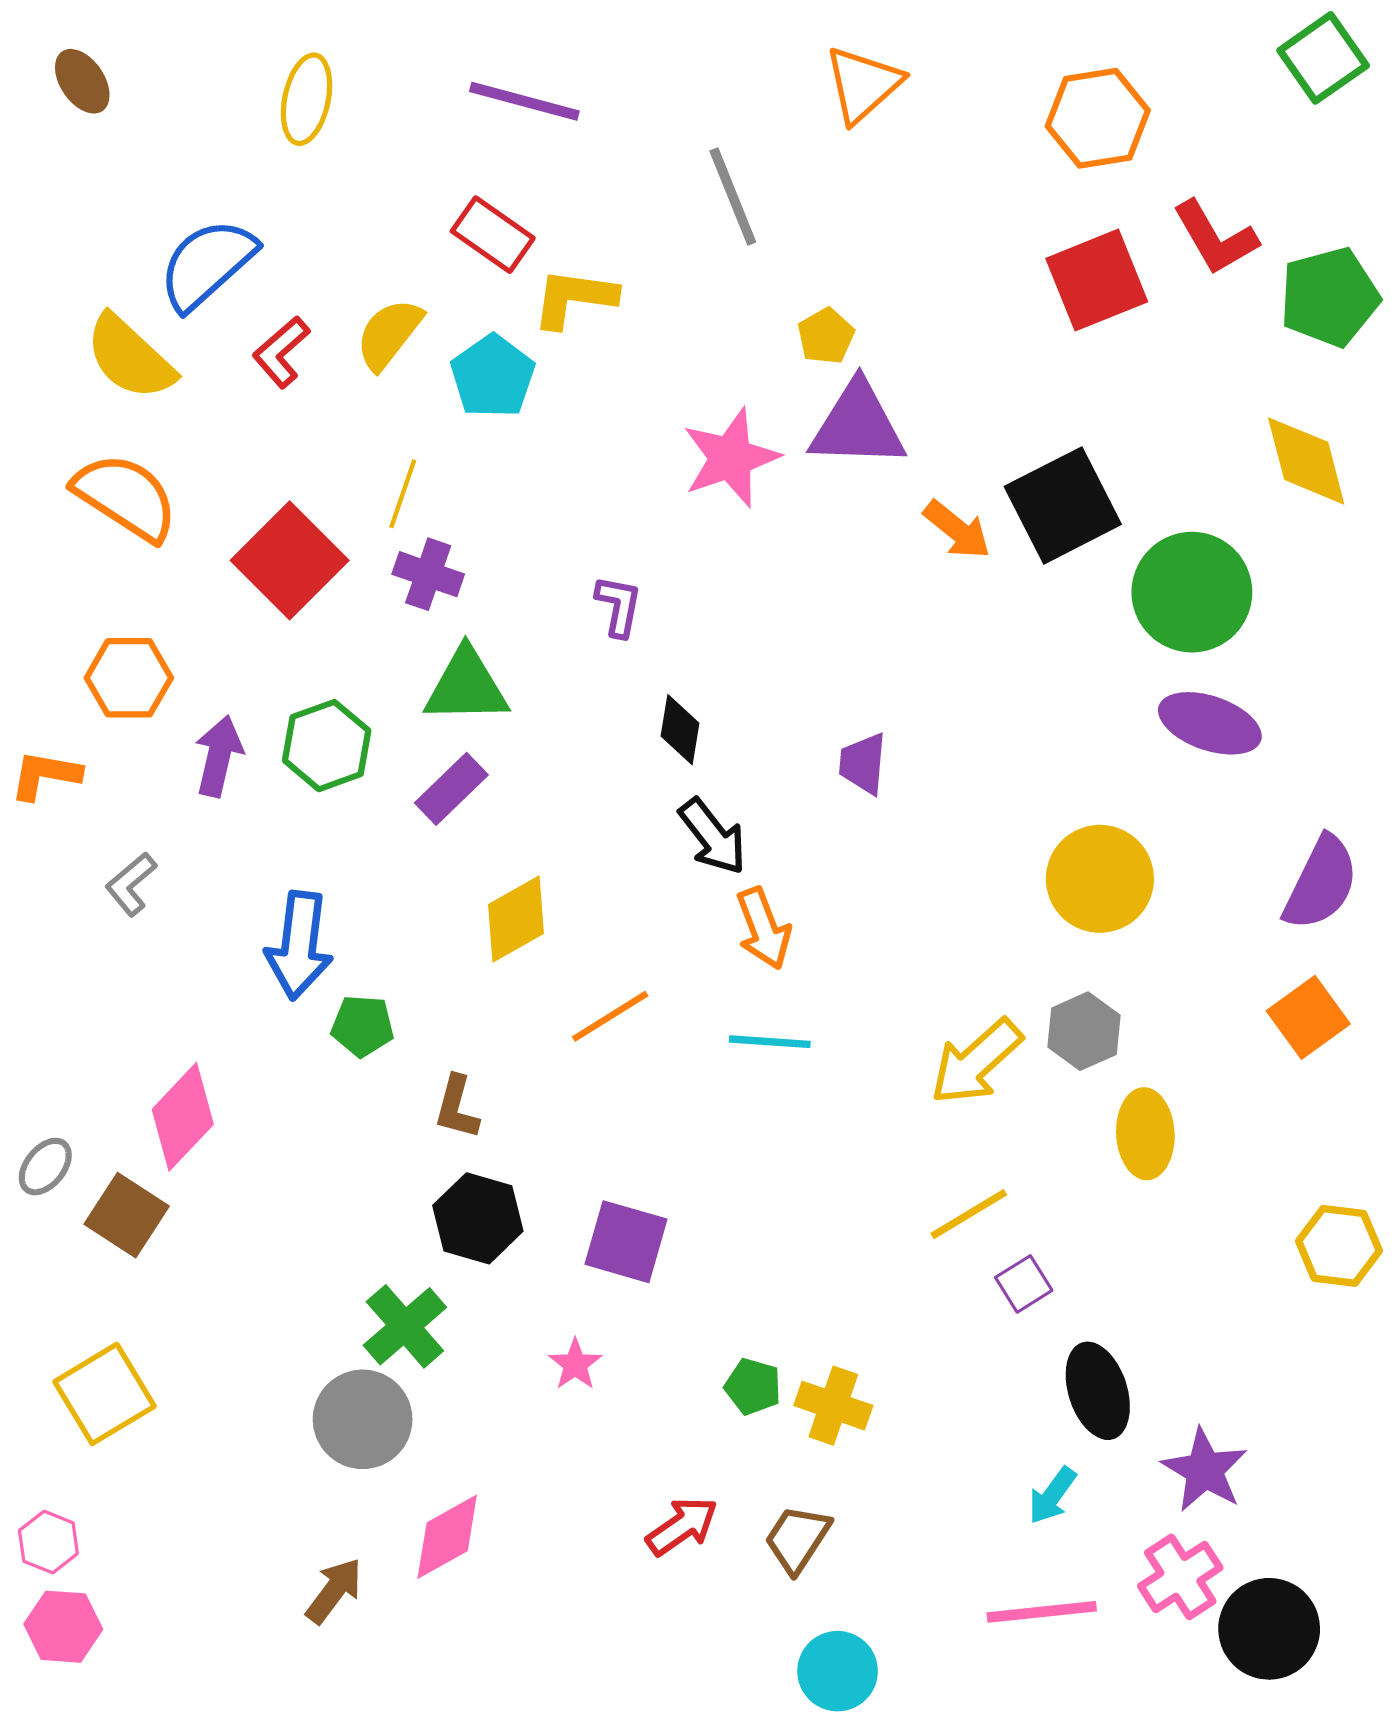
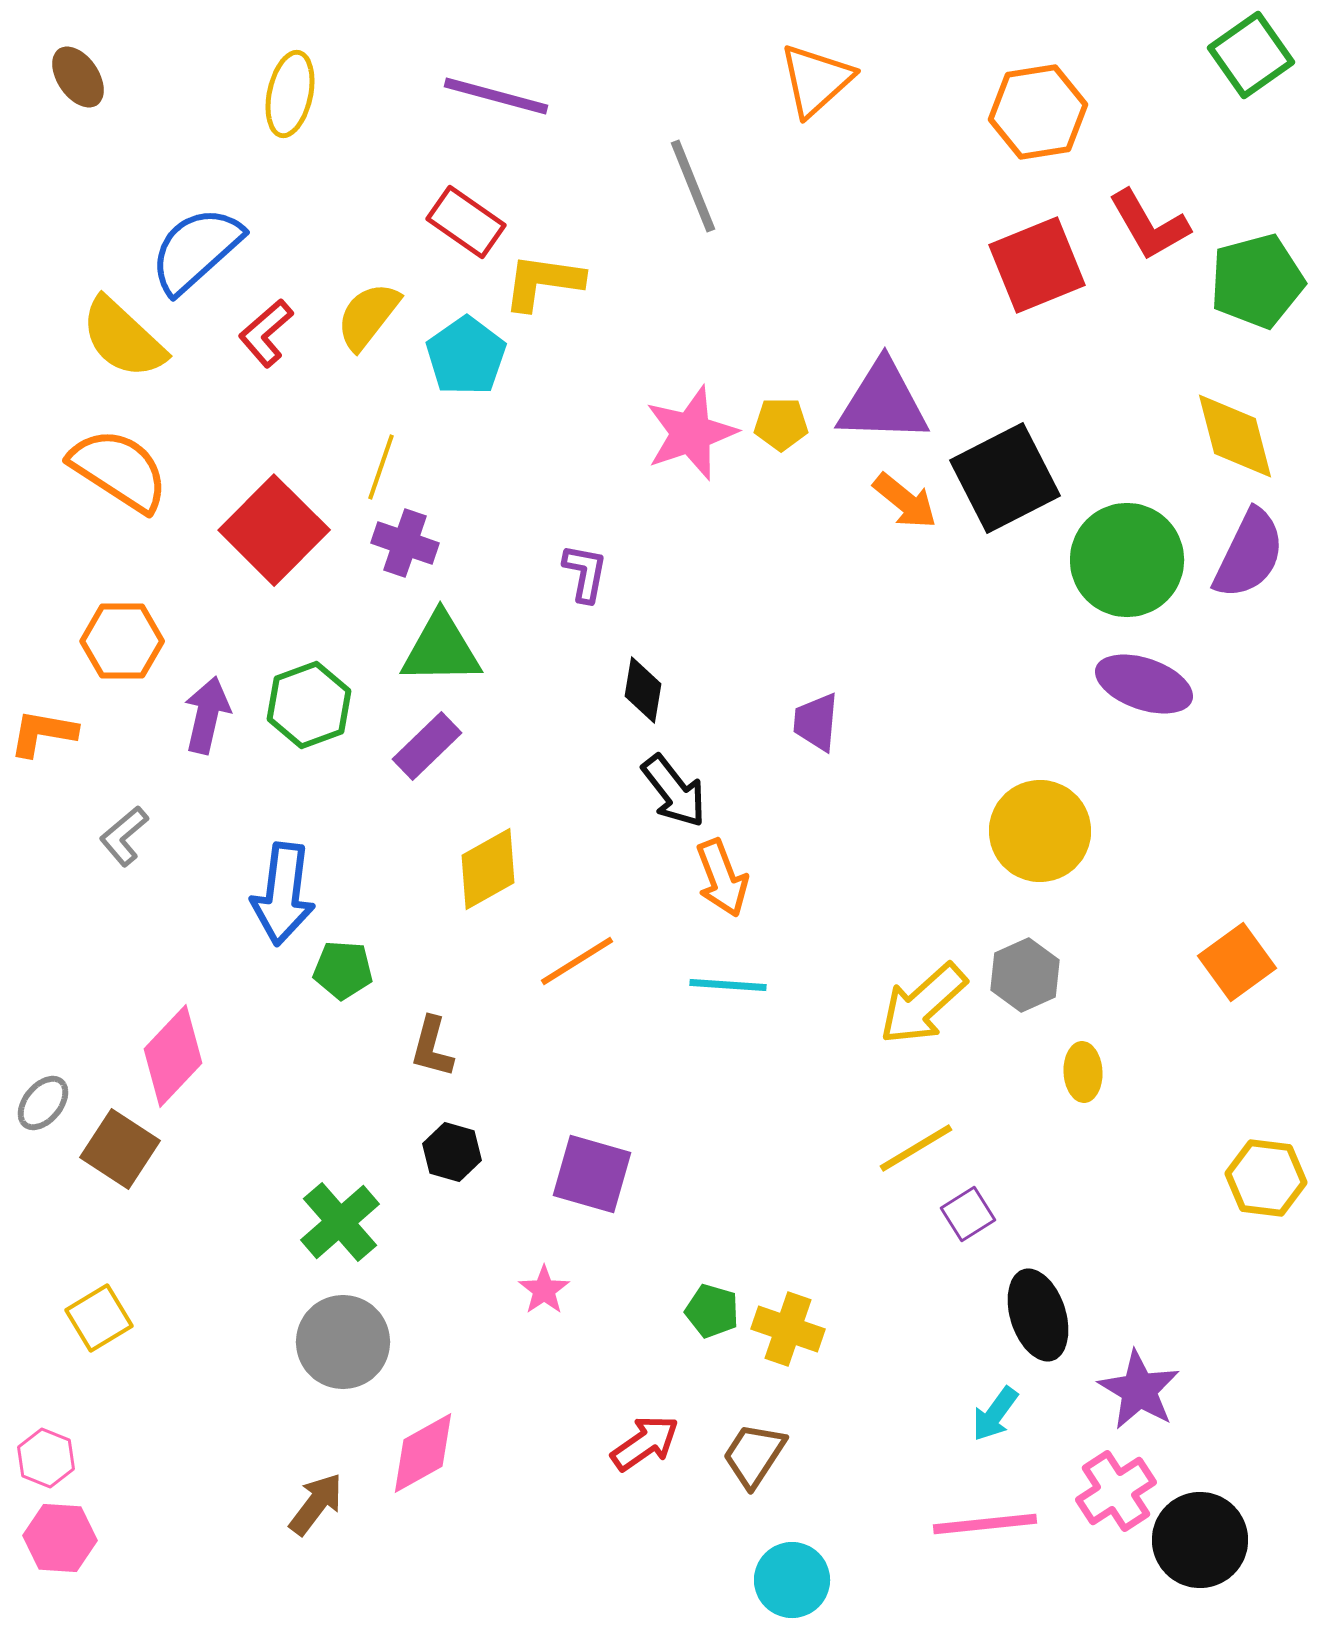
yellow pentagon: (826, 336) -> (781, 424), moved, turned 30
purple triangle: (858, 425) -> (883, 402), moved
purple semicircle: (1321, 883) -> (1249, 554), moved
yellow ellipse: (1145, 1134) -> (1083, 1072), size x0.7
black hexagon: (478, 1218) -> (452, 1152), size x0.7
green cross: (405, 1326) -> (340, 1222), moved
yellow square: (104, 1394) -> (99, 1318), size x0.7

